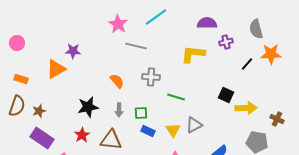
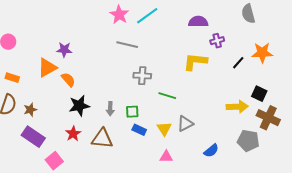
pink star: (118, 24) -> (119, 15), moved
gray semicircle: (256, 29) -> (248, 14), moved
yellow L-shape: (193, 54) -> (195, 62), moved
orange semicircle: (117, 81) -> (68, 80), moved
black square: (226, 95) -> (259, 94), moved
brown cross: (277, 119) -> (268, 118), size x1.6

